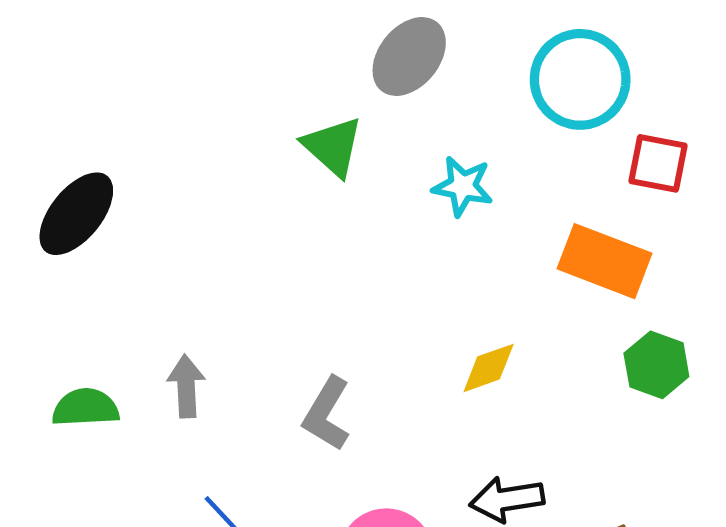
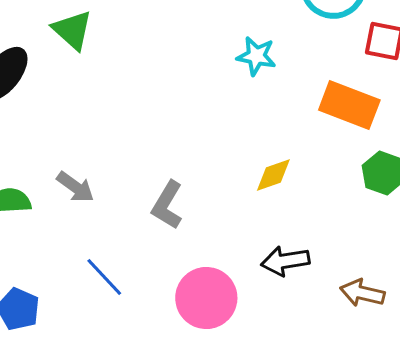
green triangle: (333, 147) -> (72, 30), moved
gray arrow: (186, 386) -> (75, 187), turned 129

